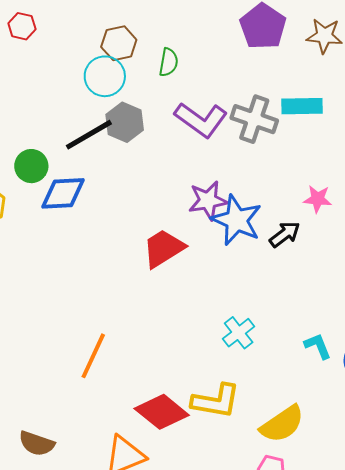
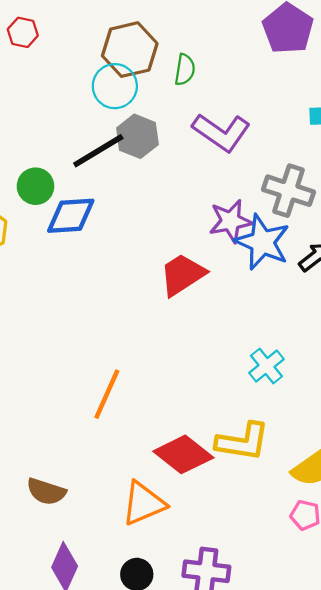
brown hexagon: (119, 43) -> (130, 50), size x1.4
gray cross: (254, 119) -> (288, 191), moved

